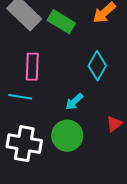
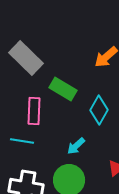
green rectangle: (61, 22) -> (63, 89), moved

